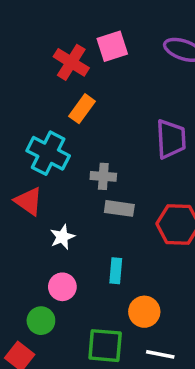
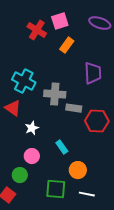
orange rectangle: (82, 109) -> (67, 45), moved
gray cross: (103, 176) -> (55, 94), size x1.5
gray rectangle: (119, 208) -> (74, 108), moved
cyan rectangle: (116, 271) -> (62, 147), turned -40

